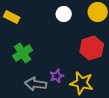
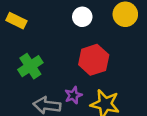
red hexagon: (92, 48) -> (94, 60), moved

